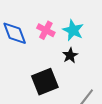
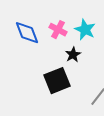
black star: (70, 55) -> (73, 55), moved

